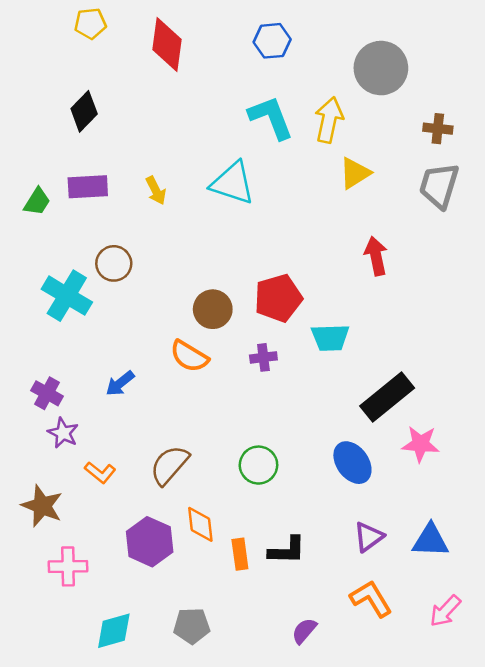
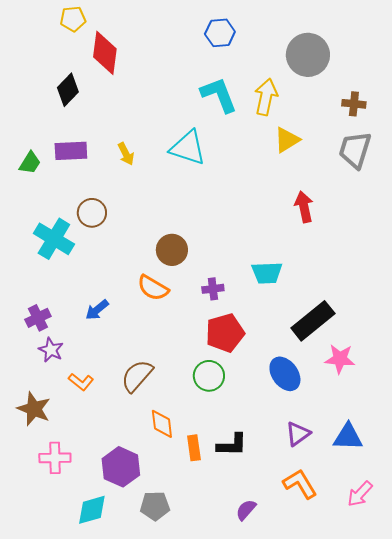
red diamond: (167, 45) -> (105, 53), moved
red pentagon: (278, 298) -> (225, 333), moved
purple cross: (47, 393) -> (38, 318), turned 35
purple hexagon: (150, 542) -> (121, 467), moved

